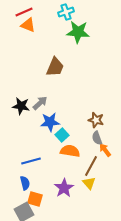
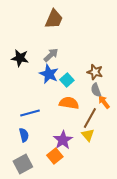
gray arrow: (40, 103) -> (51, 55), moved
blue star: (50, 122) -> (49, 74), turned 30
cyan square: (62, 135) -> (67, 80), moved
orange square: (35, 199) -> (55, 156), moved, turned 35

